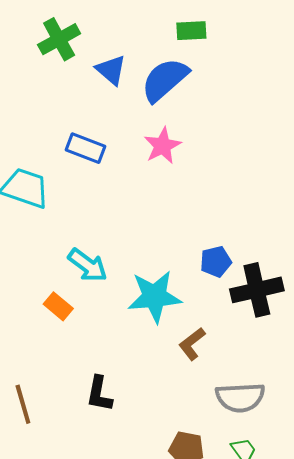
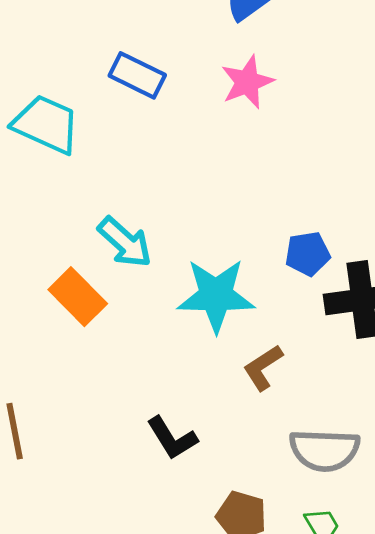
orange rectangle: (58, 306) -> (78, 297), size x1.4
black L-shape: (99, 394) -> (172, 438), moved, turned -48

